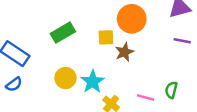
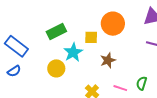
brown star: (124, 52) -> (108, 60), moved
cyan star: (93, 82) -> (73, 52), moved

